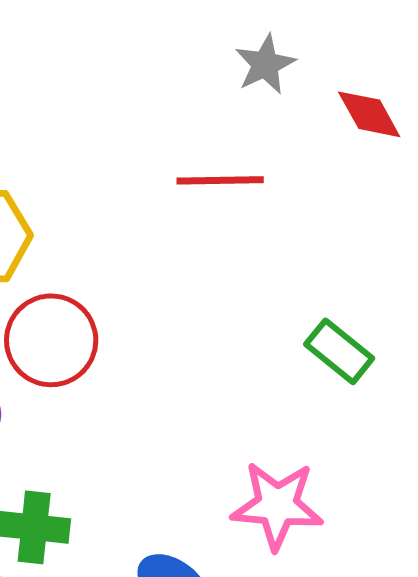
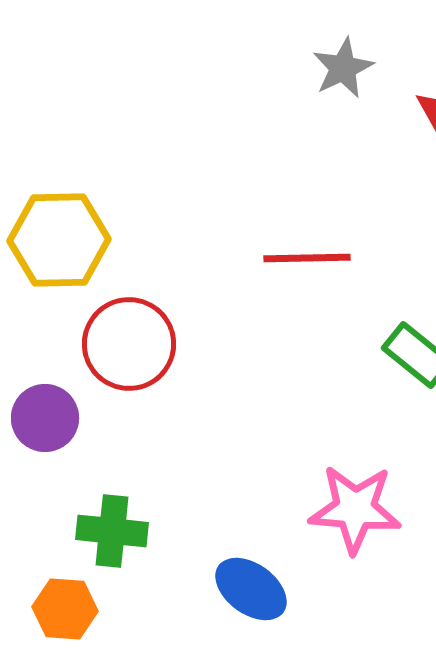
red line: (220, 180) -> (307, 258), moved

